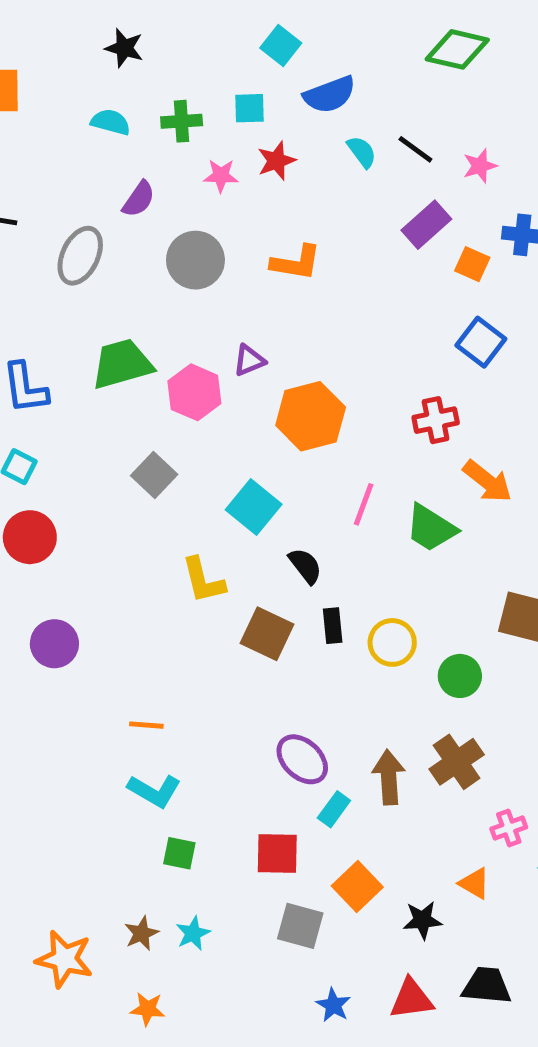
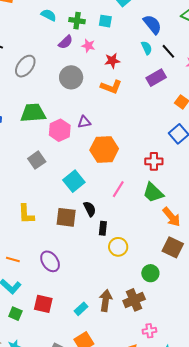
blue semicircle: (330, 95) -> (152, 24), moved, turned -120
red star: (276, 161) -> (112, 61), moved
purple semicircle: (139, 199) -> (66, 42), moved
purple rectangle: (426, 225) -> (156, 78), moved
orange arrow: (487, 481) -> (172, 217), moved
green trapezoid: (431, 528) -> (153, 193), moved
yellow L-shape: (203, 580) -> (26, 214), moved
black rectangle: (333, 626) -> (103, 228), moved
brown square: (267, 634) -> (66, 217), moved, turned -30
green circle: (460, 676) -> (150, 273), moved
purple ellipse: (302, 759) -> (50, 261), moved
red square: (277, 854) -> (43, 304), moved

